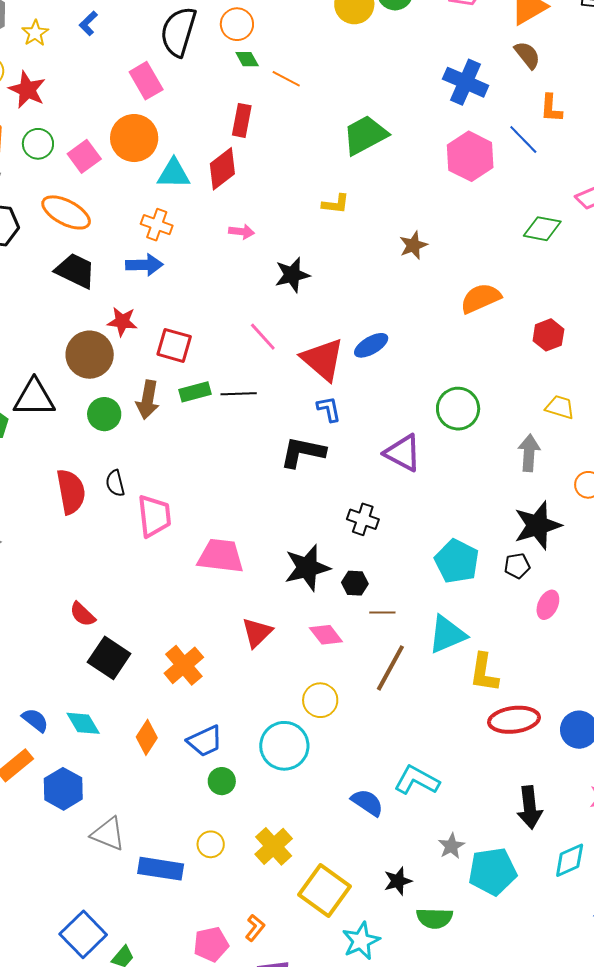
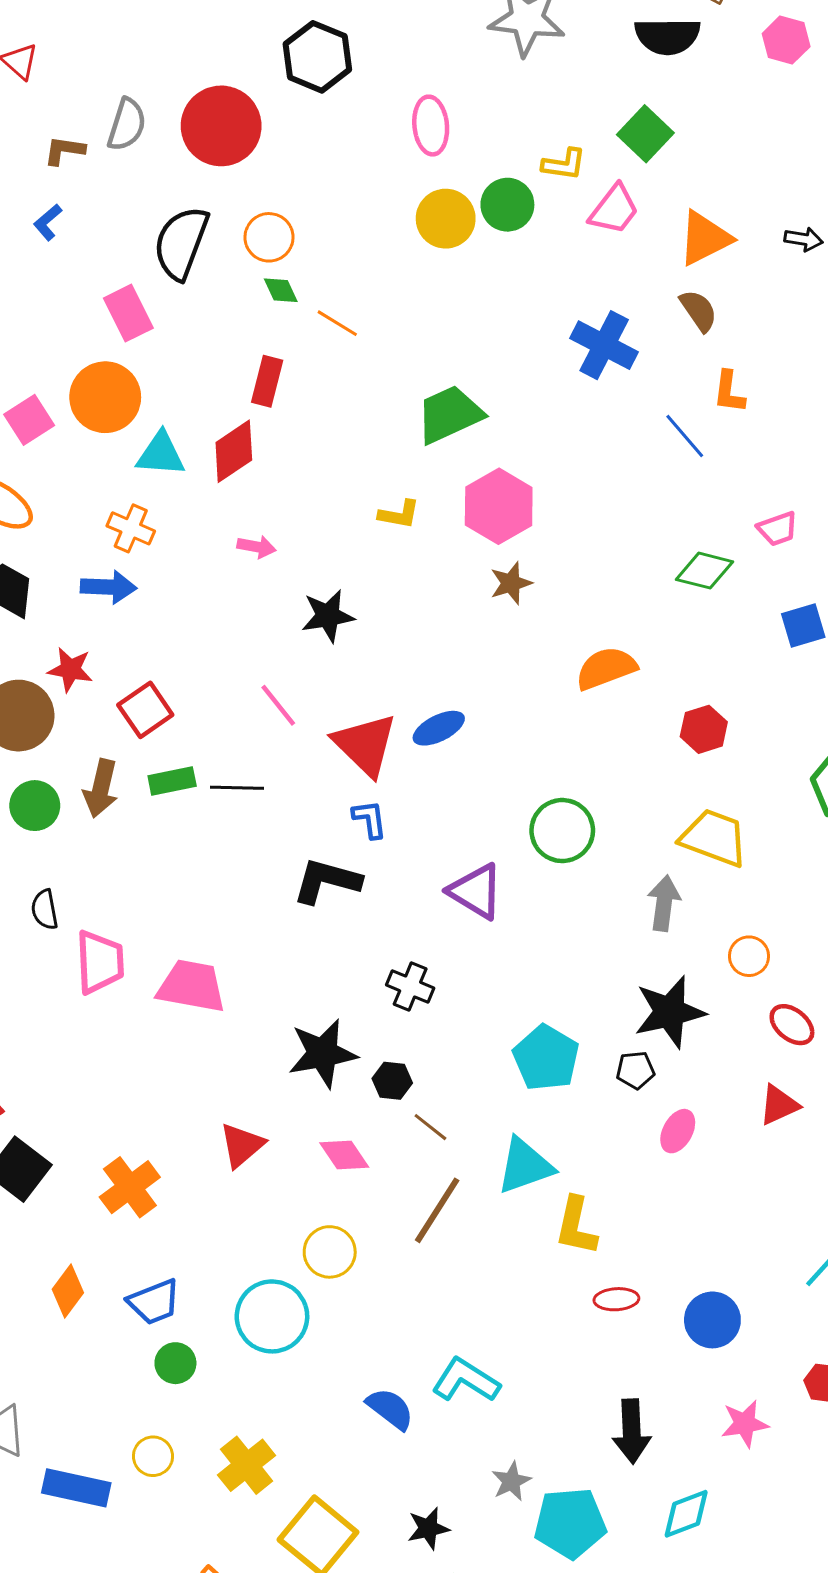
pink hexagon: (470, 156) -> (499, 506), moved
red square: (174, 345) -> (145, 710), turned 36
yellow trapezoid: (560, 407) -> (714, 838), size x1.6
pink trapezoid: (221, 556) -> (192, 986), moved
brown line: (382, 612) -> (430, 1127), turned 35
red ellipse: (514, 720) -> (616, 1299), size x0.6

